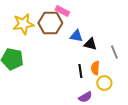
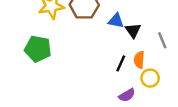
black triangle: (90, 44) -> (133, 30), turned 40
black line: (80, 71) -> (121, 63), turned 32

